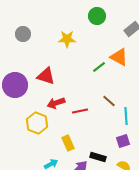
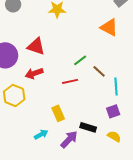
green line: (99, 67) -> (80, 60), moved
red arrow: (56, 103) -> (34, 73), moved
yellow hexagon: (37, 123) -> (14, 95), moved

